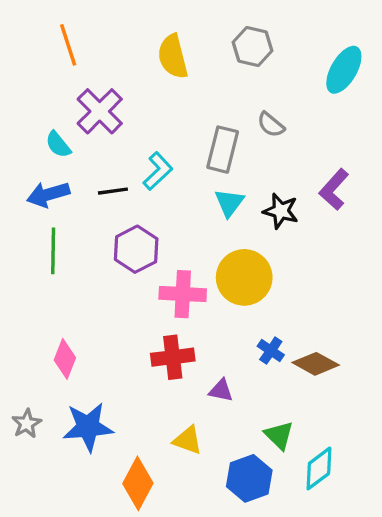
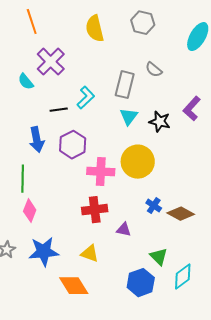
blue arrow: (48, 194) -> (37, 140), moved, turned -85
green line: (53, 251) -> (23, 179), moved
yellow triangle: (188, 440) -> (90, 254), moved
orange diamond: (138, 483) -> (74, 286), turned -60

